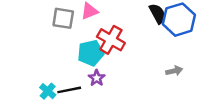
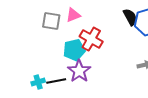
purple star: (97, 78) -> (79, 71), size x1.6
cyan cross: (48, 91) -> (38, 82), turned 32

